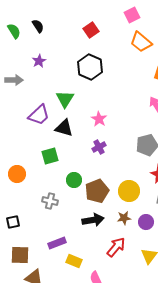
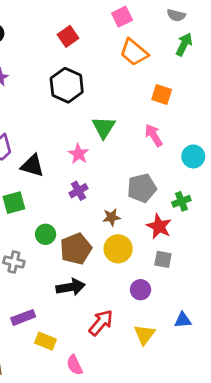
green triangle: (65, 99) -> (104, 127), moved
brown star: (124, 218) -> (111, 217), moved

